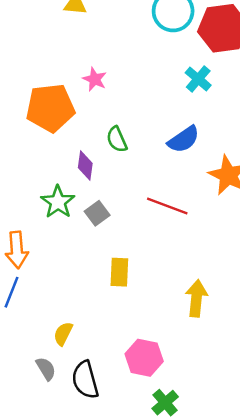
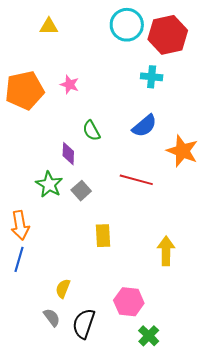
cyan cross: (198, 79) -> (152, 77), turned -30
orange pentagon: (50, 108) -> (25, 90), moved
black semicircle: (85, 380) -> (84, 324), turned 40

